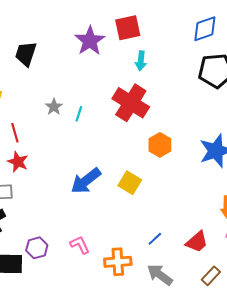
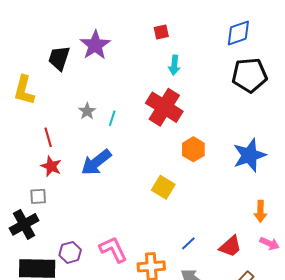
red square: (128, 28) -> (161, 32), size x0.6
purple star: (90, 41) -> (95, 45), moved
blue arrow: (86, 181) -> (96, 162), moved
pink L-shape: (80, 245) -> (113, 249), size x1.4

